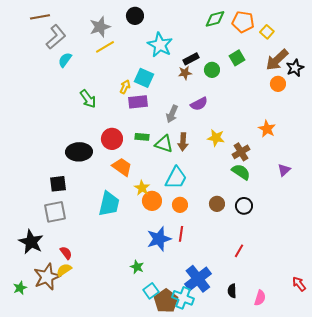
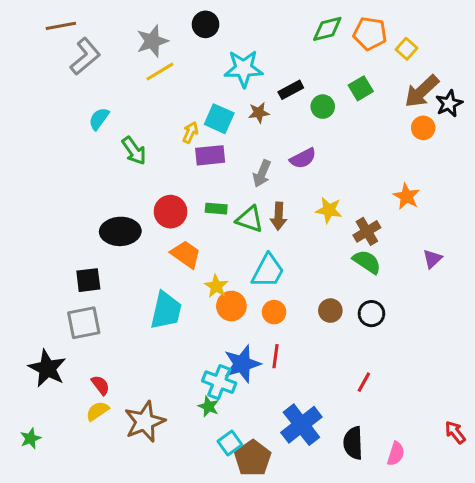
cyan star: (160, 45) -> (244, 69), turned -30
cyan semicircle: (65, 60) -> (99, 119), moved
brown star: (185, 73) -> (259, 113), moved
brown star: (47, 277) -> (145, 422), moved
black semicircle: (232, 291) -> (353, 443), size x1.5
cyan cross: (183, 298) -> (219, 382), moved

